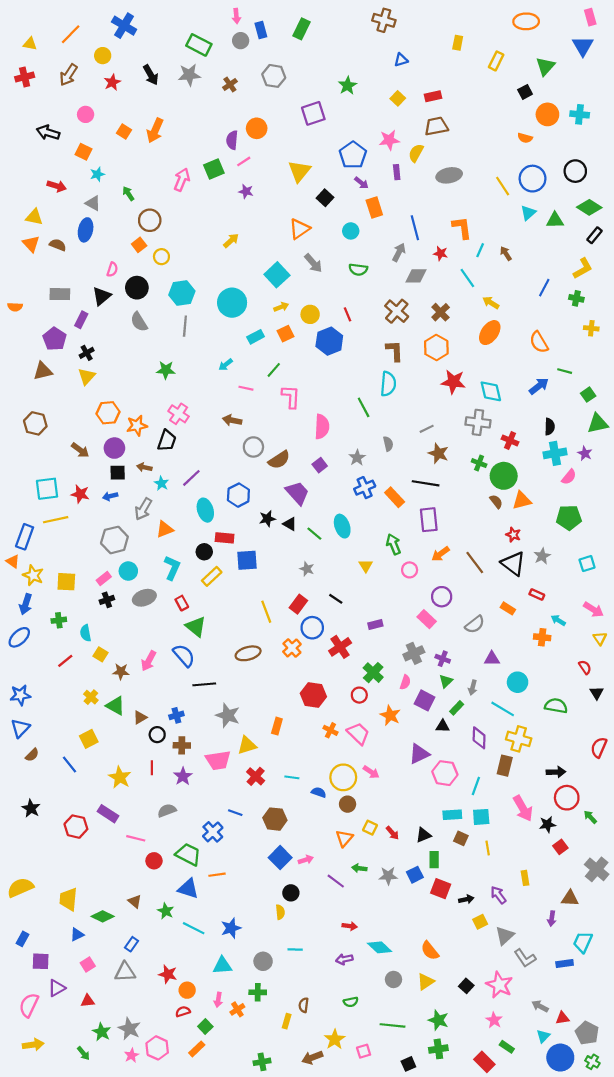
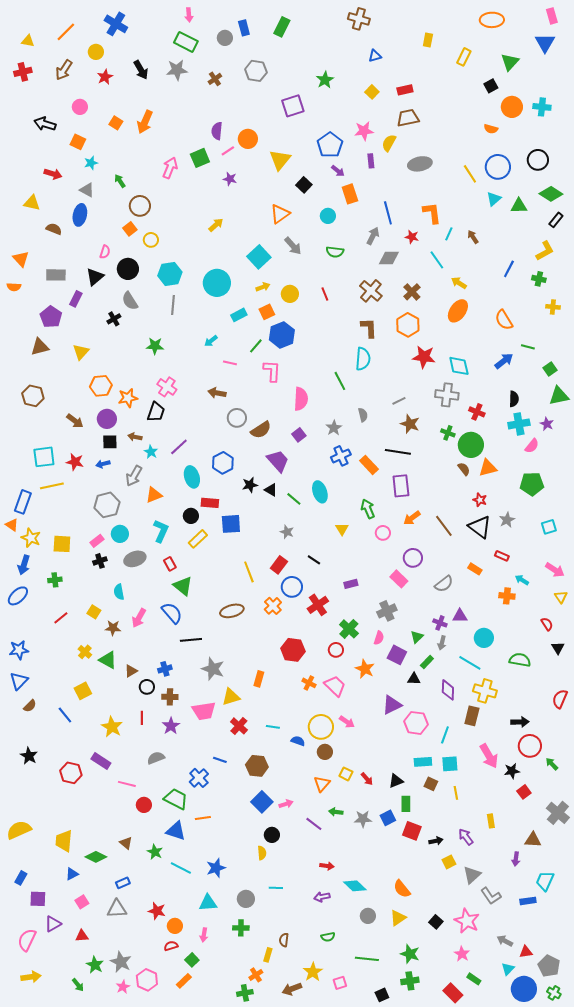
pink arrow: (236, 16) -> (189, 15), moved
orange circle: (257, 128) -> (248, 139), moved
orange triangle: (31, 244) -> (21, 259), moved
blue hexagon: (329, 341) -> (282, 335), moved
black cross: (87, 353) -> (114, 319), moved
cyan semicircle: (86, 633) -> (119, 592), moved
purple cross: (443, 659) -> (440, 623), moved
blue rectangle: (132, 944) -> (123, 883), turned 32
orange cross: (237, 1009) -> (256, 975), moved

